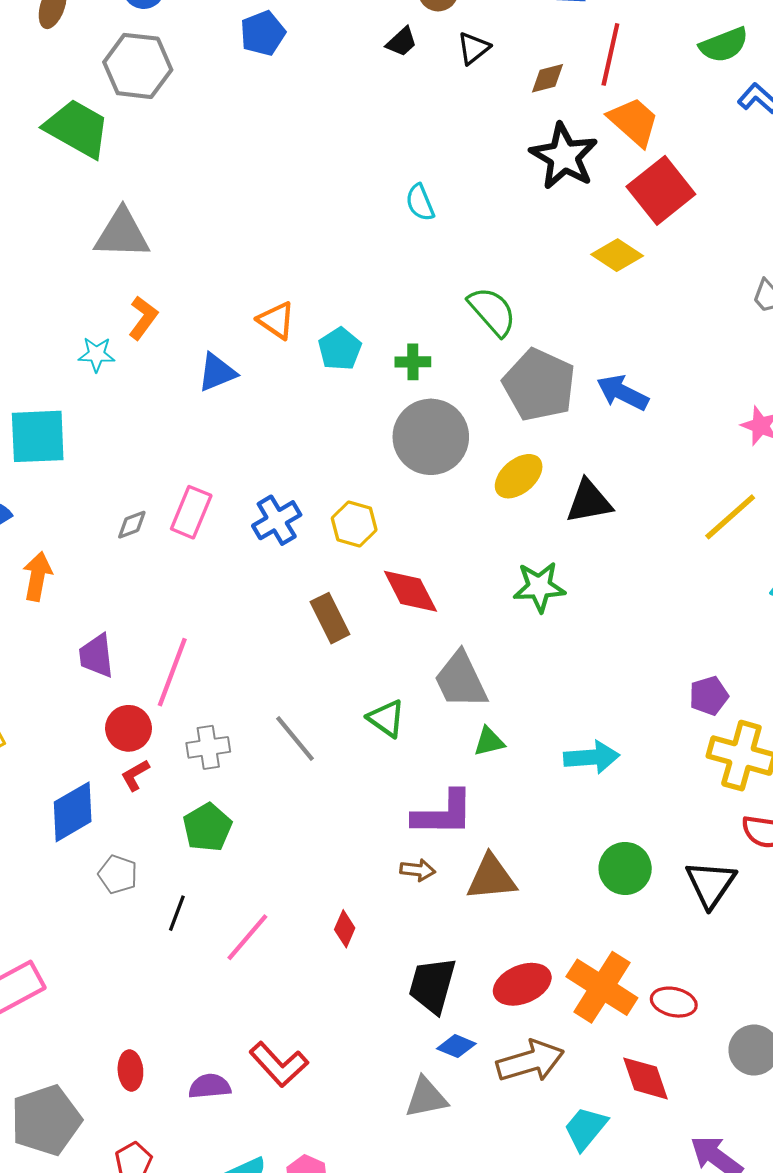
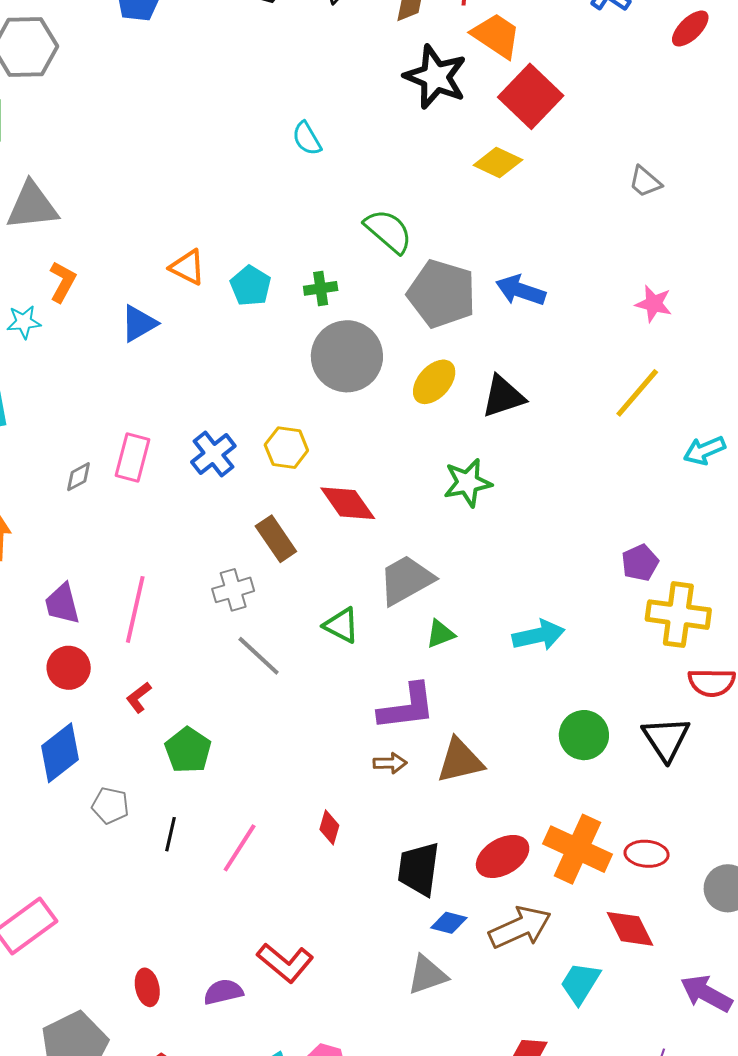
gray trapezoid: (461, 680) -> (406, 580), turned 94
red circle: (129, 728) -> (69, 668), moved
gray cross: (208, 747) -> (233, 590), moved
red L-shape: (135, 775) -> (139, 697), moved

